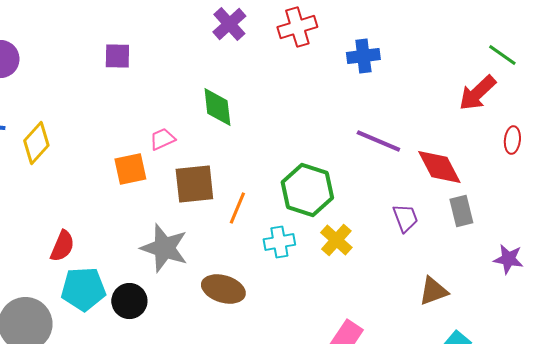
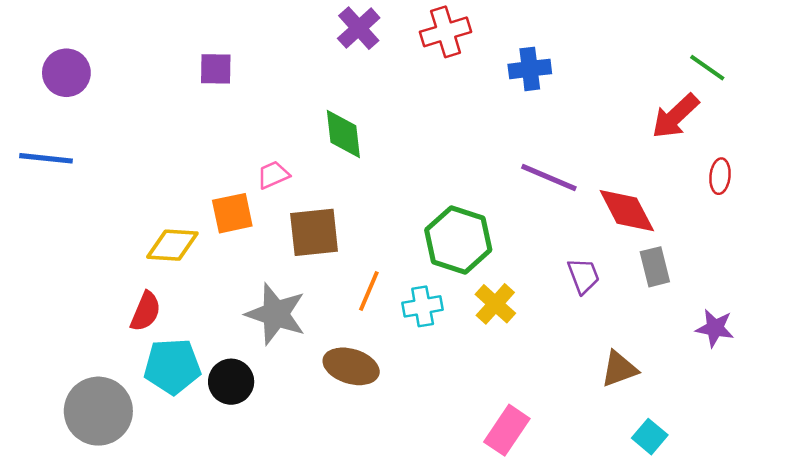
yellow diamond: (36, 143) -> (172, 245), moved, turned 51
orange line: (237, 208) -> (369, 291), moved

